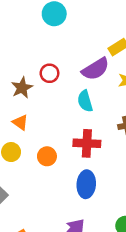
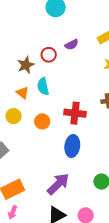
purple semicircle: (95, 69) -> (72, 45), moved, size x0.6
cyan semicircle: (85, 101) -> (43, 86), moved

